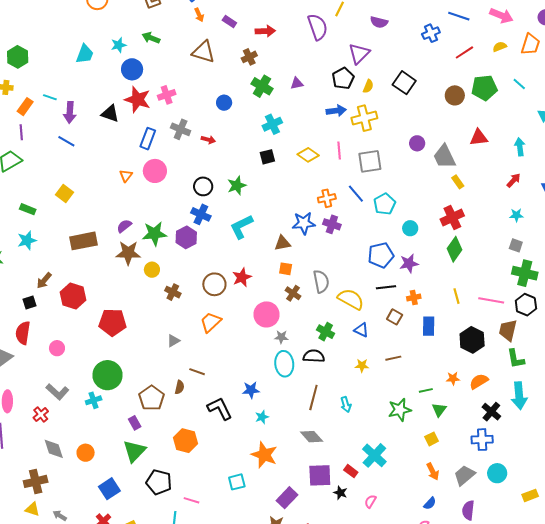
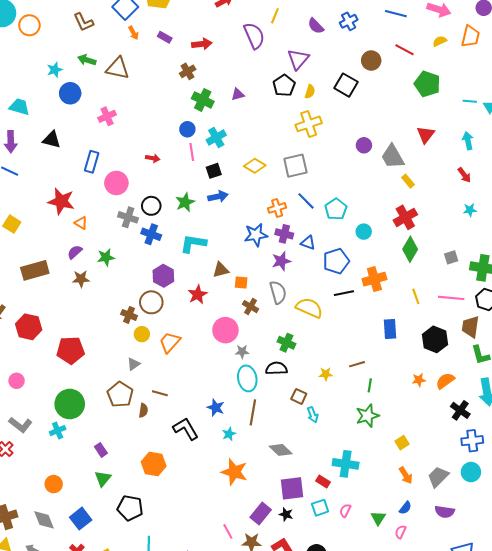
purple semicircle: (379, 22) -> (316, 26), turned 36
blue cross: (431, 33) -> (349, 21), moved
brown triangle: (203, 52) -> (118, 68), moved
red line: (464, 52) -> (404, 50), turned 66
cyan trapezoid: (85, 54) -> (19, 107), moved, turned -90
cyan line: (519, 84) -> (470, 101), moved, turned -32
green pentagon: (484, 88) -> (427, 84), turned 30
brown circle: (455, 95) -> (371, 61), moved
red star: (138, 100) -> (61, 201), moved
blue circle: (224, 103) -> (187, 129), moved
blue arrow: (336, 111) -> (218, 197), moved
gray cross: (181, 129) -> (128, 217), moved
red triangle: (479, 138) -> (426, 135), turned -42
pink line: (339, 151) -> (192, 152), moved
gray square: (370, 161) -> (295, 166), moved
pink circle: (155, 171) -> (116, 183), moved
orange triangle: (126, 176) -> (81, 223), moved, turned -32
red arrow: (514, 180) -> (464, 175), turned 105
cyan L-shape: (241, 227) -> (193, 243), turned 40
green star: (154, 234) -> (106, 257), size x0.7
purple hexagon: (186, 237) -> (163, 276), moved
brown triangle: (282, 243) -> (221, 270), moved
gray square: (516, 245) -> (451, 257), moved, turned -32
brown star: (128, 253) -> (81, 279), size x0.7
purple star: (409, 263) -> (281, 261), moved
yellow circle: (152, 270) -> (142, 334), moved
brown circle: (214, 284) -> (151, 302), moved
orange cross: (414, 298) -> (374, 279), moved, size x1.6
brown square: (395, 317) -> (299, 396), moved
blue triangle: (361, 330) -> (308, 243), moved
blue star: (251, 390) -> (216, 408), turned 30
green line: (426, 390) -> (370, 385), moved, turned -64
brown pentagon: (152, 398) -> (120, 394), moved
brown line: (313, 398) -> (253, 412), moved
green triangle: (439, 410) -> (378, 518), moved
blue cross: (482, 440) -> (472, 441), moved
gray diamond: (54, 449) -> (44, 520), moved
green triangle: (134, 451) -> (103, 479), size x0.7
cyan cross: (374, 455) -> (346, 464), turned -30
cyan square: (237, 482) -> (320, 508), moved
black star: (340, 493) -> (286, 514), moved
pink line: (192, 500) -> (228, 531), moved, turned 49
purple semicircle: (468, 510) -> (445, 512), turned -84

